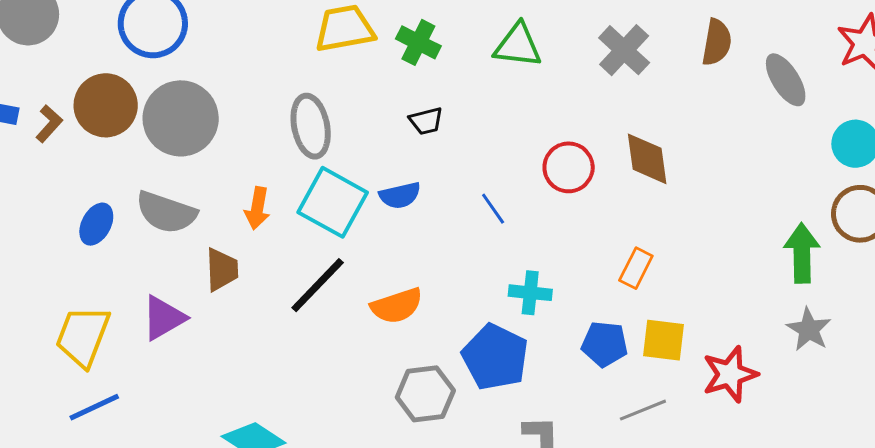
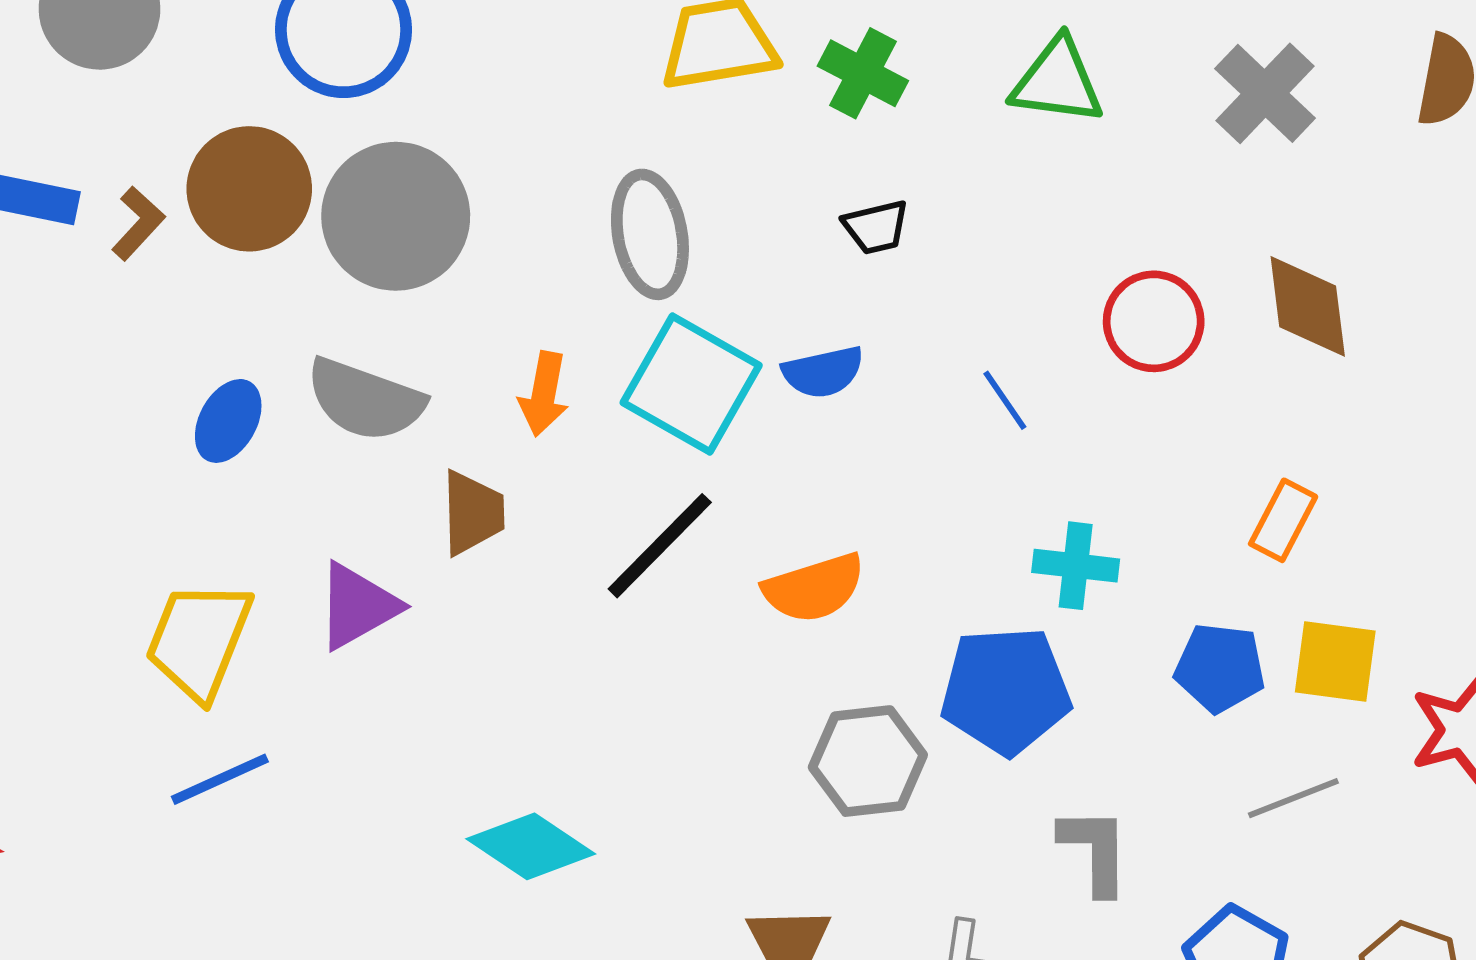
blue pentagon: (495, 357) -> (1006, 691), turned -30

